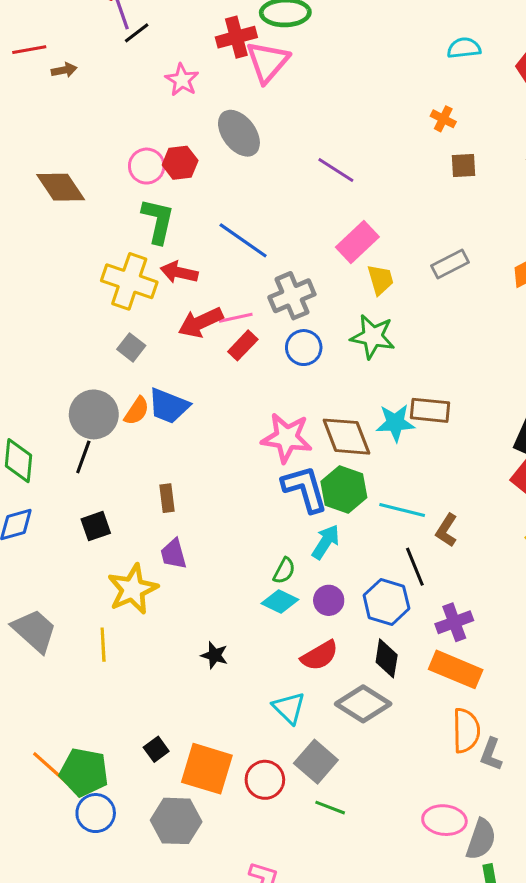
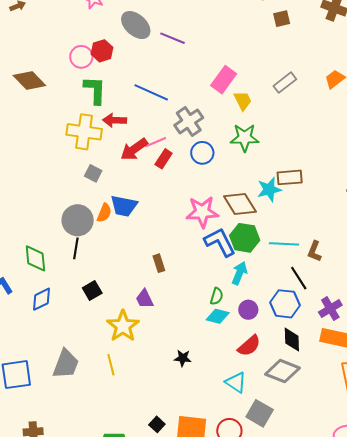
purple line: (336, 170) -> (172, 38), moved
brown rectangle: (167, 498) -> (159, 263), moved
gray trapezoid: (34, 631) -> (66, 364), turned 80

